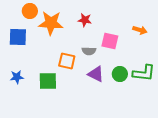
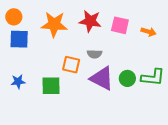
orange circle: (30, 11) -> (14, 17), moved
red star: (85, 20) -> (90, 21), size x1.5
pink square: (110, 41) -> (120, 25), moved
purple triangle: (96, 74) -> (102, 78), size x1.4

